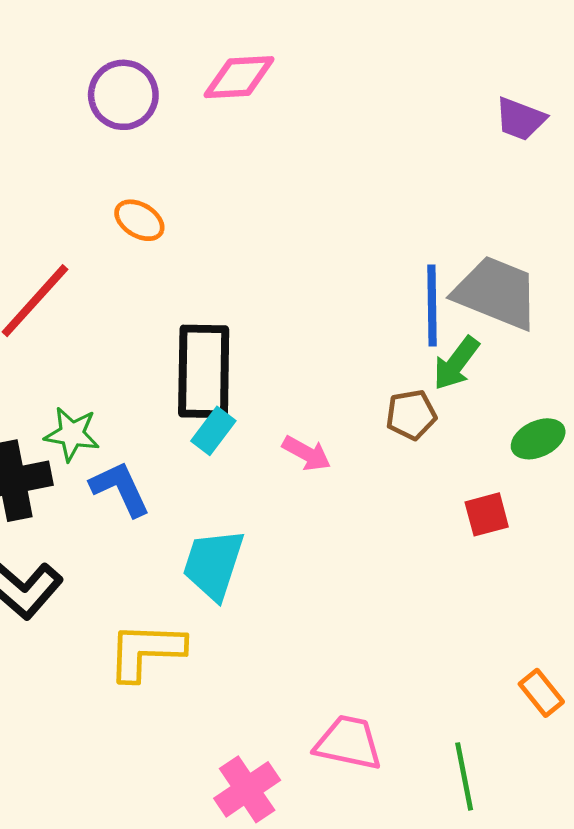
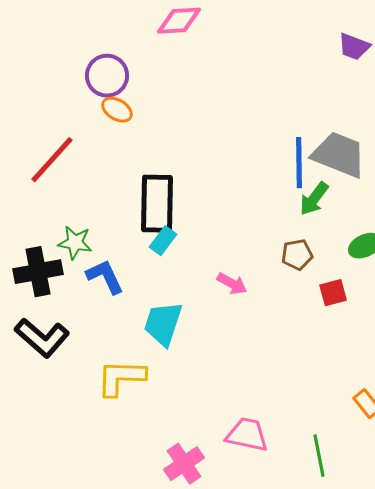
purple circle: (123, 95) -> (107, 76), moved
brown pentagon: (411, 415) -> (297, 255), moved
pink arrow: (307, 453) -> (232, 284), moved

